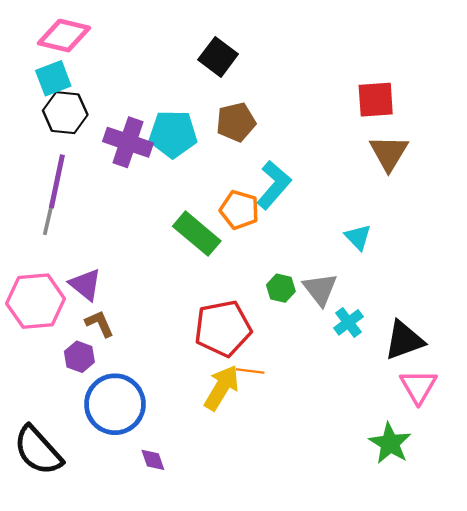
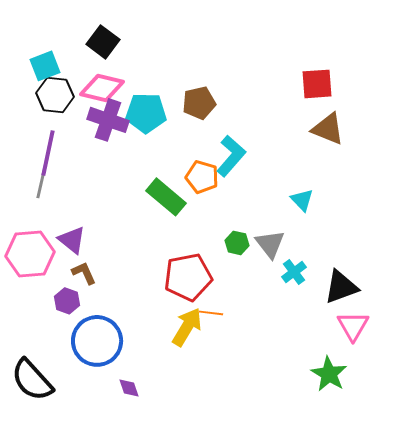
pink diamond: (64, 36) -> (102, 88), moved
black square: (218, 57) -> (103, 42), moved
brown triangle: (389, 153) -> (328, 129), turned -39

